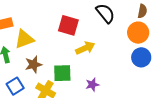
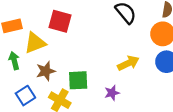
red square: (68, 25) -> (60, 21), moved
yellow arrow: (85, 48) -> (128, 63), moved

